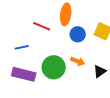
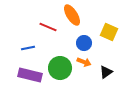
orange ellipse: (66, 14) -> (72, 15), turned -40
blue circle: (78, 34) -> (84, 43), moved

